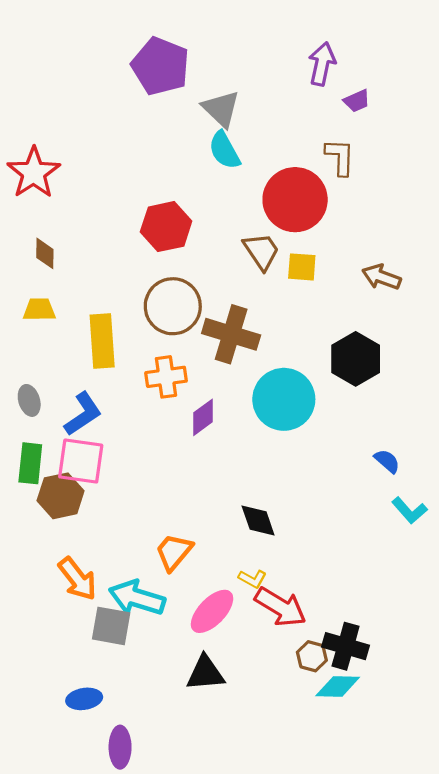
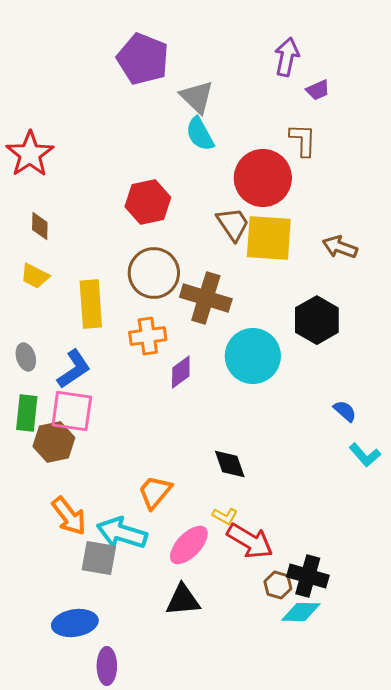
yellow square: (302, 267) -> (269, 238), size x1.8
yellow trapezoid: (39, 310) -> (35, 276), turned -152
blue ellipse: (84, 699) -> (75, 623), size x1.4

